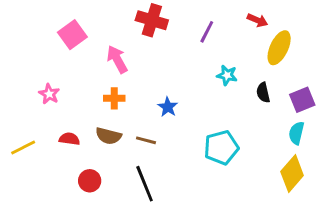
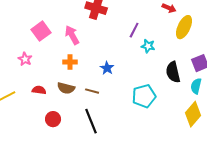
purple line: (207, 32) -> (134, 30), moved
pink square: (72, 35) -> (41, 31), moved
black semicircle: (263, 93) -> (173, 72), moved, size x1.5

